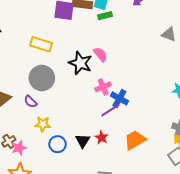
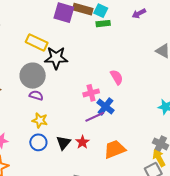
pink semicircle: (100, 54) -> (117, 77), moved
black star: (80, 63) -> (56, 58), moved, turned -30
purple semicircle: (31, 102) -> (36, 95), moved, turned 144
yellow star: (43, 124) -> (40, 120), moved

